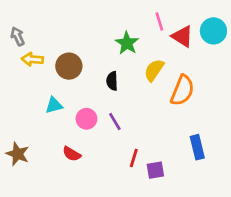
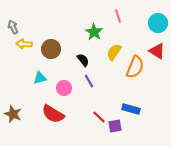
red triangle: (182, 36) -> (157, 51), moved
black semicircle: (112, 81) -> (83, 60), turned 144
purple line: (115, 121) -> (89, 81), moved
blue rectangle: (197, 147) -> (131, 109), moved, turned -60
red semicircle: (72, 154) -> (53, 114), size x1.6
red line: (134, 158) -> (99, 117), turned -64

